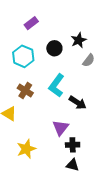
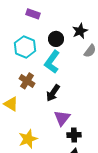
purple rectangle: (31, 23) -> (33, 14), turned 56
cyan L-shape: (56, 85) -> (52, 62), moved
black arrow: (78, 103) -> (53, 93), moved, turned 90

